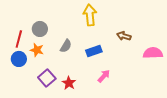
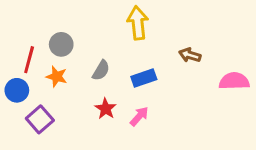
blue circle: (19, 59) -> (17, 90), moved
pink arrow: (104, 76) -> (139, 116), moved
purple square: (47, 78) -> (40, 119), moved
red star: (69, 83) -> (106, 109), moved

